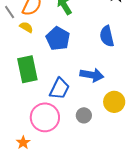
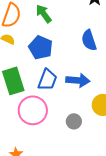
blue trapezoid: (59, 89) -> (47, 80), moved
pink circle: (45, 117) -> (33, 110), moved

